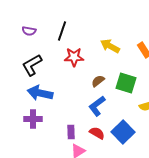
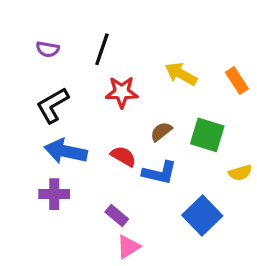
blue L-shape: (97, 106) -> (160, 173), turned -130
purple rectangle: (71, 132) -> (117, 215), turned -48
red semicircle: (97, 133) -> (123, 156), moved

